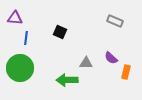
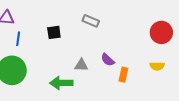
gray rectangle: (115, 21) -> (91, 21), moved
black square: (60, 32) -> (54, 32), turned -32

